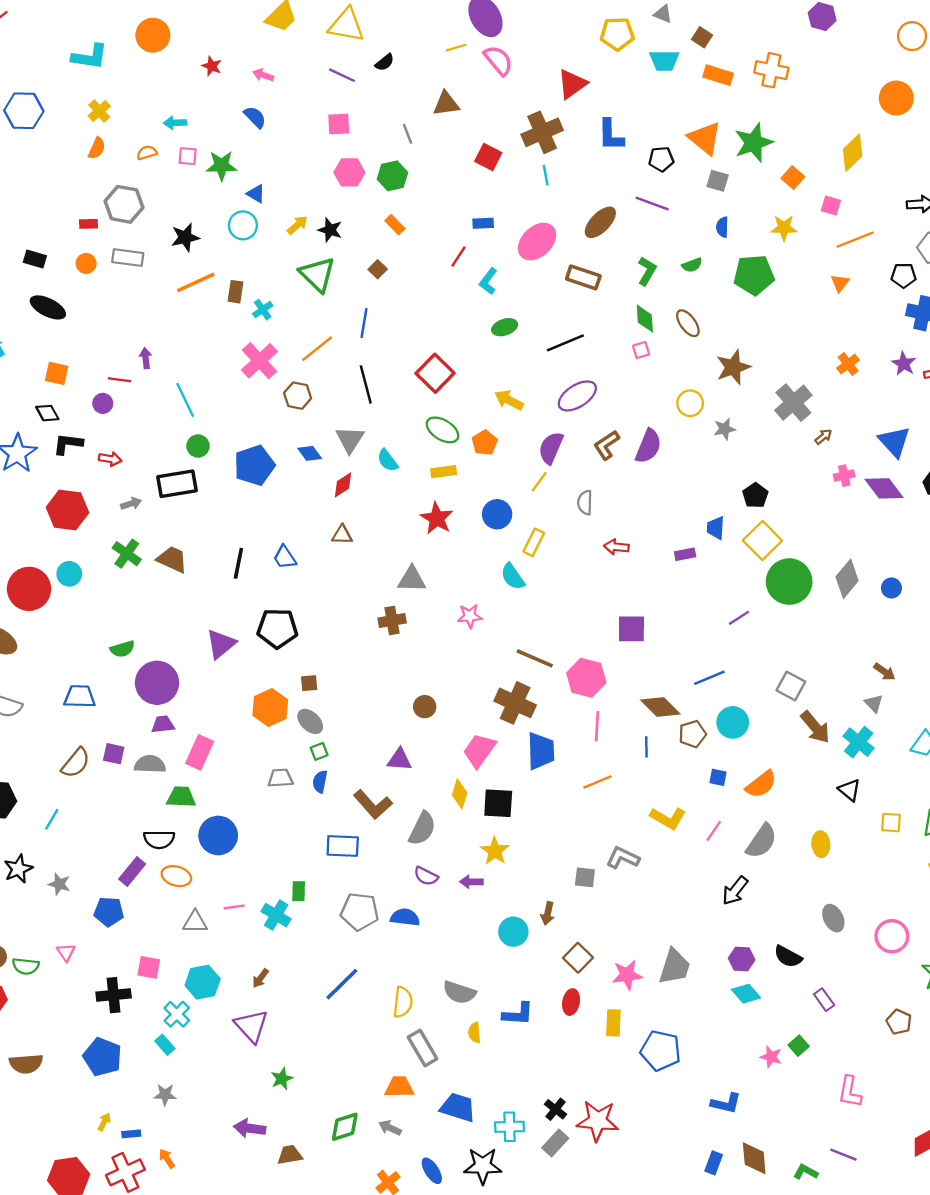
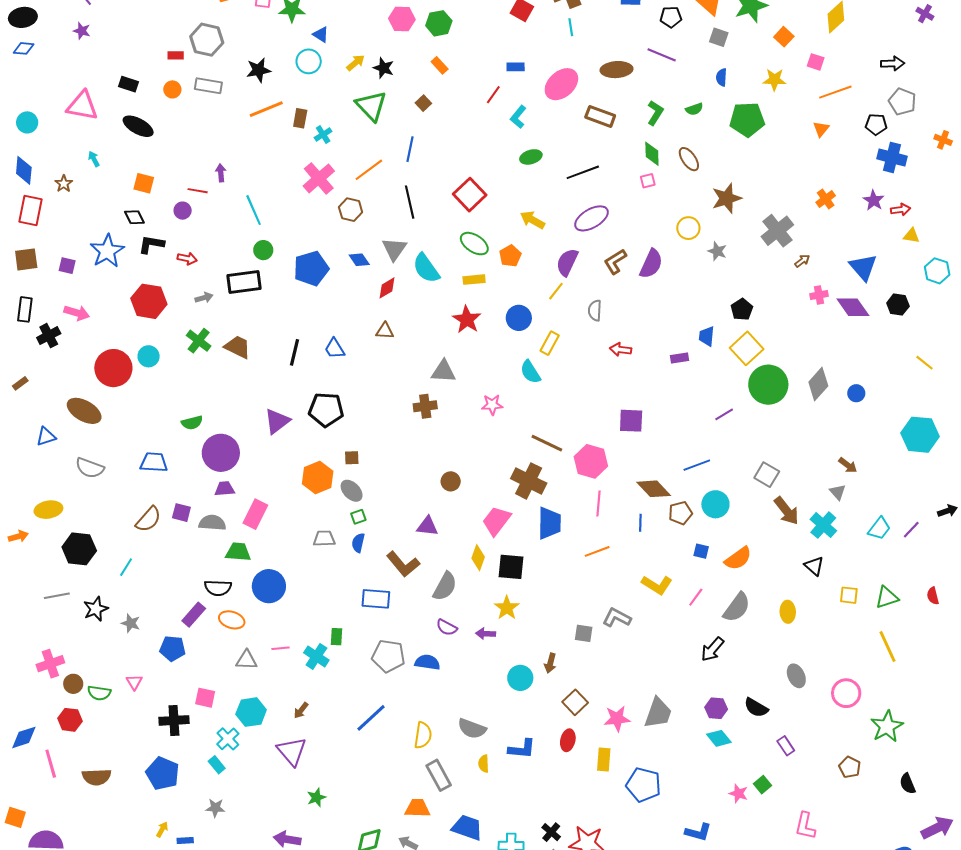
brown ellipse: (600, 222) -> (617, 70), turned 40
gray star: (725, 429) -> (717, 251), turned 30
cyan semicircle: (388, 460) -> (426, 268), size x1.5

